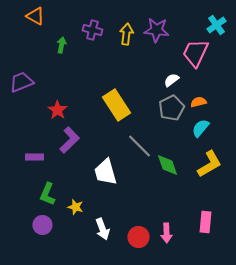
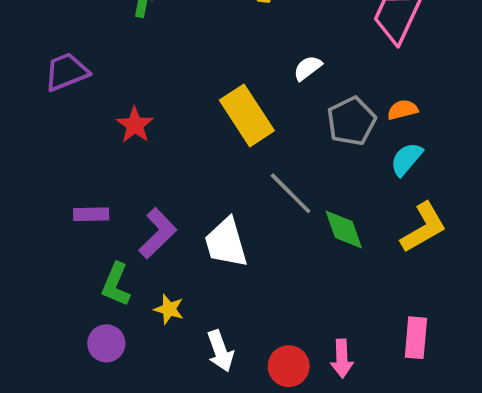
white semicircle: (171, 80) -> (308, 68), moved
purple L-shape: (69, 140) -> (158, 233), moved

